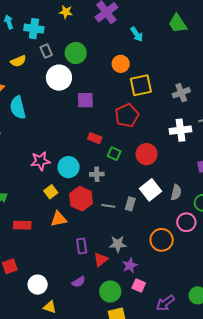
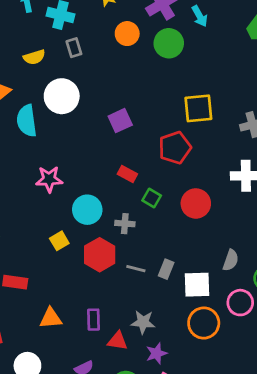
cyan arrow: (137, 34) -> (200, 16), moved
green circle: (76, 53) -> (169, 43), moved
orange circle: (121, 64) -> (127, 34), moved
white circle: (59, 78) -> (62, 96), moved
purple square: (85, 100) -> (120, 121), turned -30
pink star: (40, 161) -> (49, 179), moved
white square: (150, 190) -> (197, 285), moved, turned 30
orange triangle: (59, 219) -> (51, 318), moved
red triangle: (101, 260) -> (118, 341), turned 42

